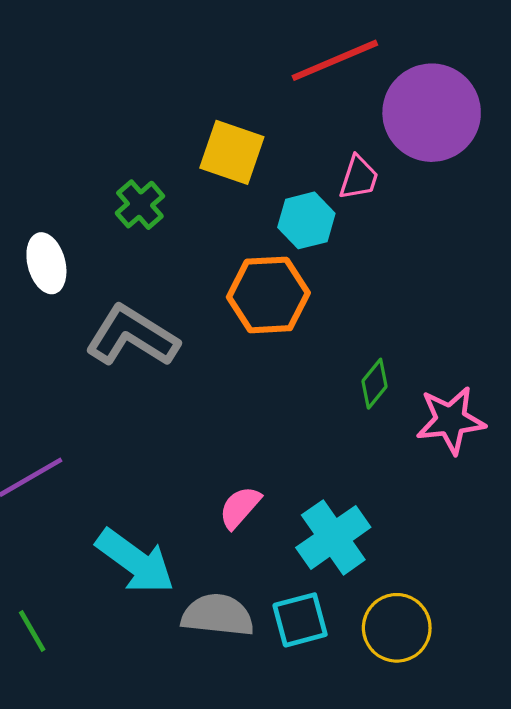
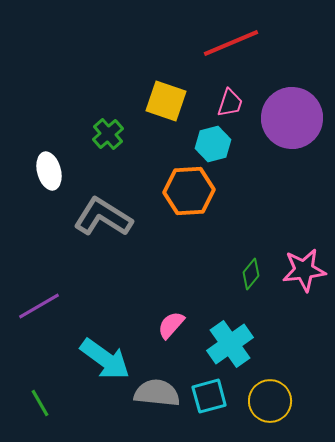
purple circle: (432, 113) -> (292, 118), moved
pink trapezoid: (359, 178) -> (230, 103), moved
green diamond: (375, 384) -> (251, 274), moved

